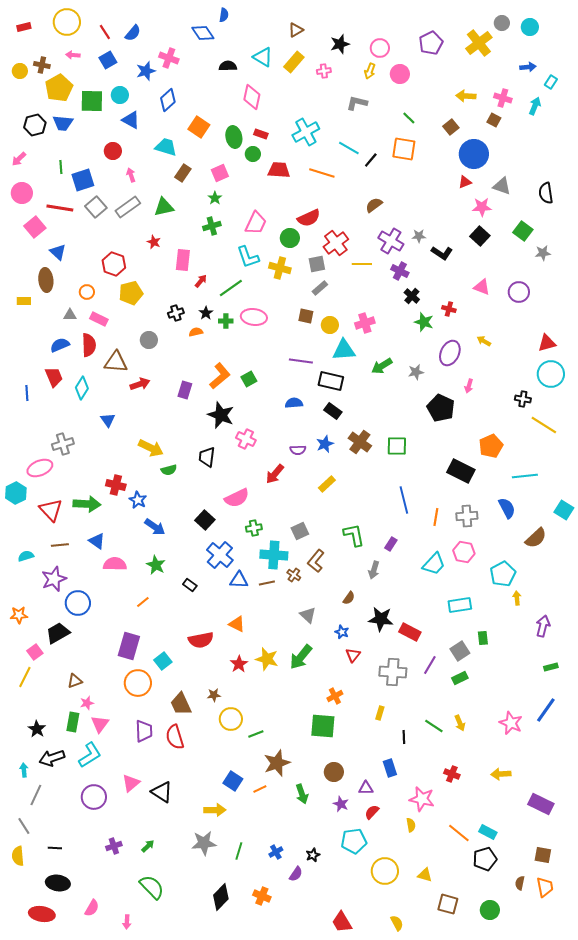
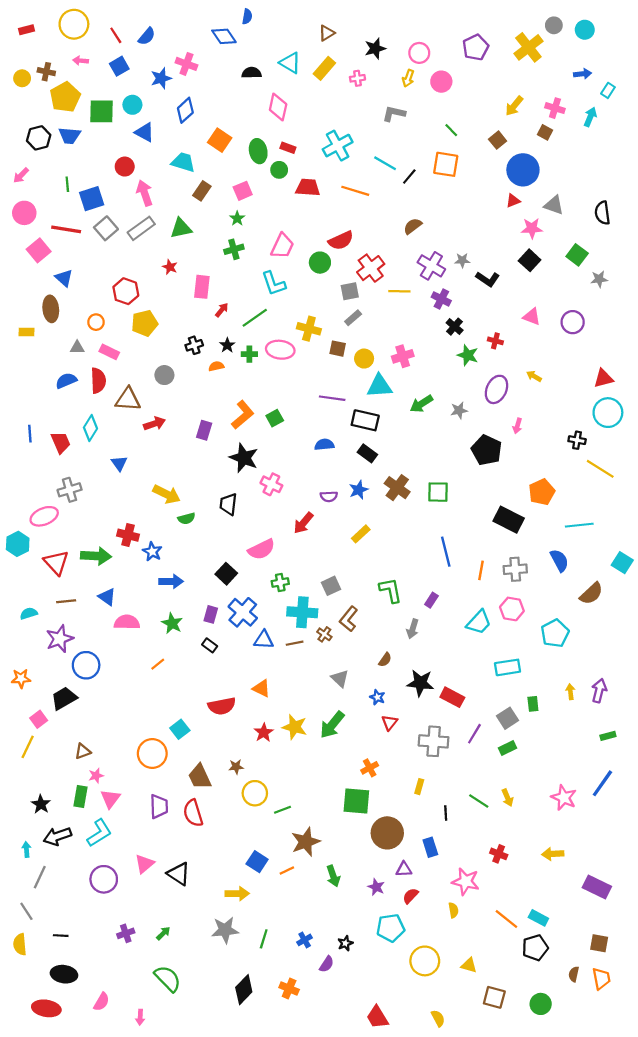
yellow arrow: (466, 96) -> (514, 106), turned -54
pink arrow: (131, 175) -> (145, 193), size x1.6
yellow cross: (280, 268) -> (309, 329), moved
red trapezoid: (54, 377) -> (61, 442), moved
blue arrow: (155, 527) -> (171, 581), turned -35
yellow arrow: (517, 598) -> (570, 692), moved
purple rectangle: (129, 646) -> (211, 614), moved, size x0.6
brown circle: (334, 772) -> (387, 833), moved, size x1.5

